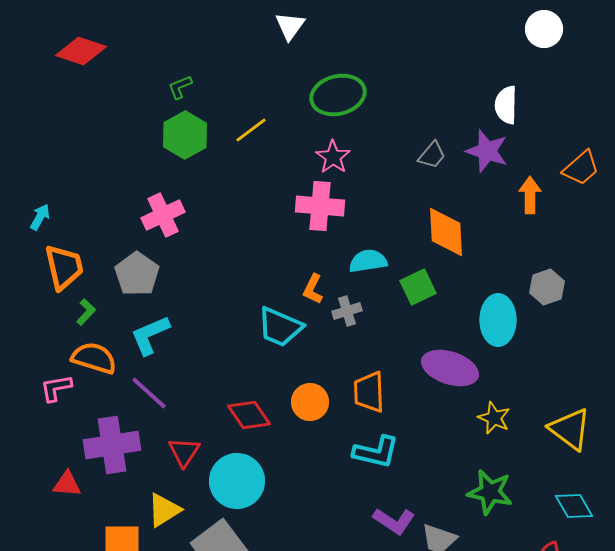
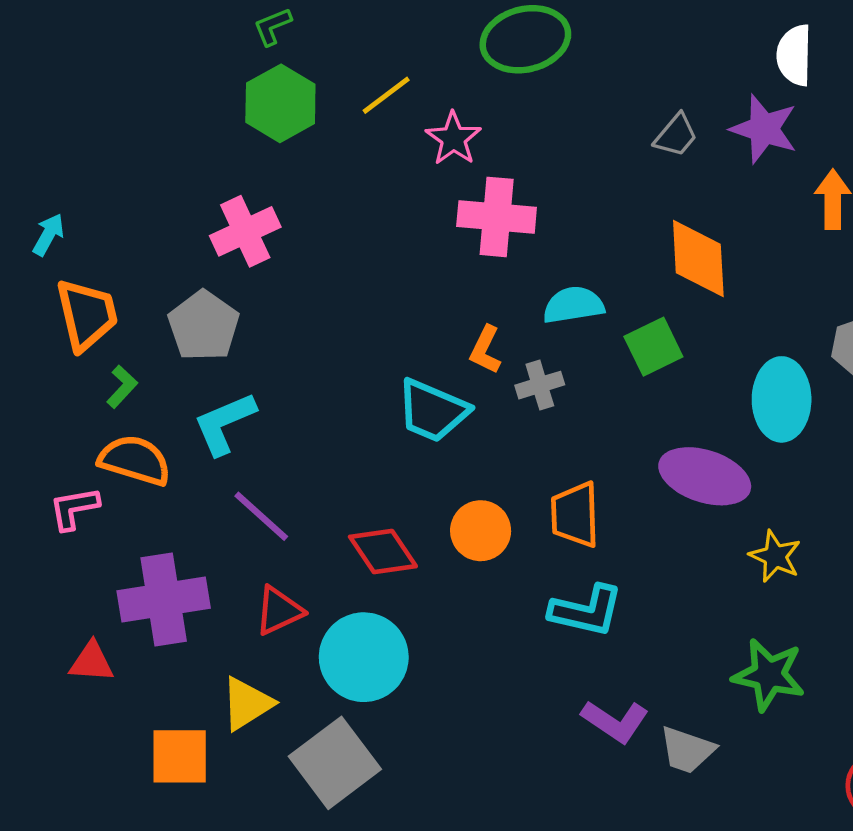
pink star: (333, 157) -> (453, 138), moved
purple line: (149, 393) -> (261, 516), moved
red triangle: (184, 452) -> (279, 611), turned 32

